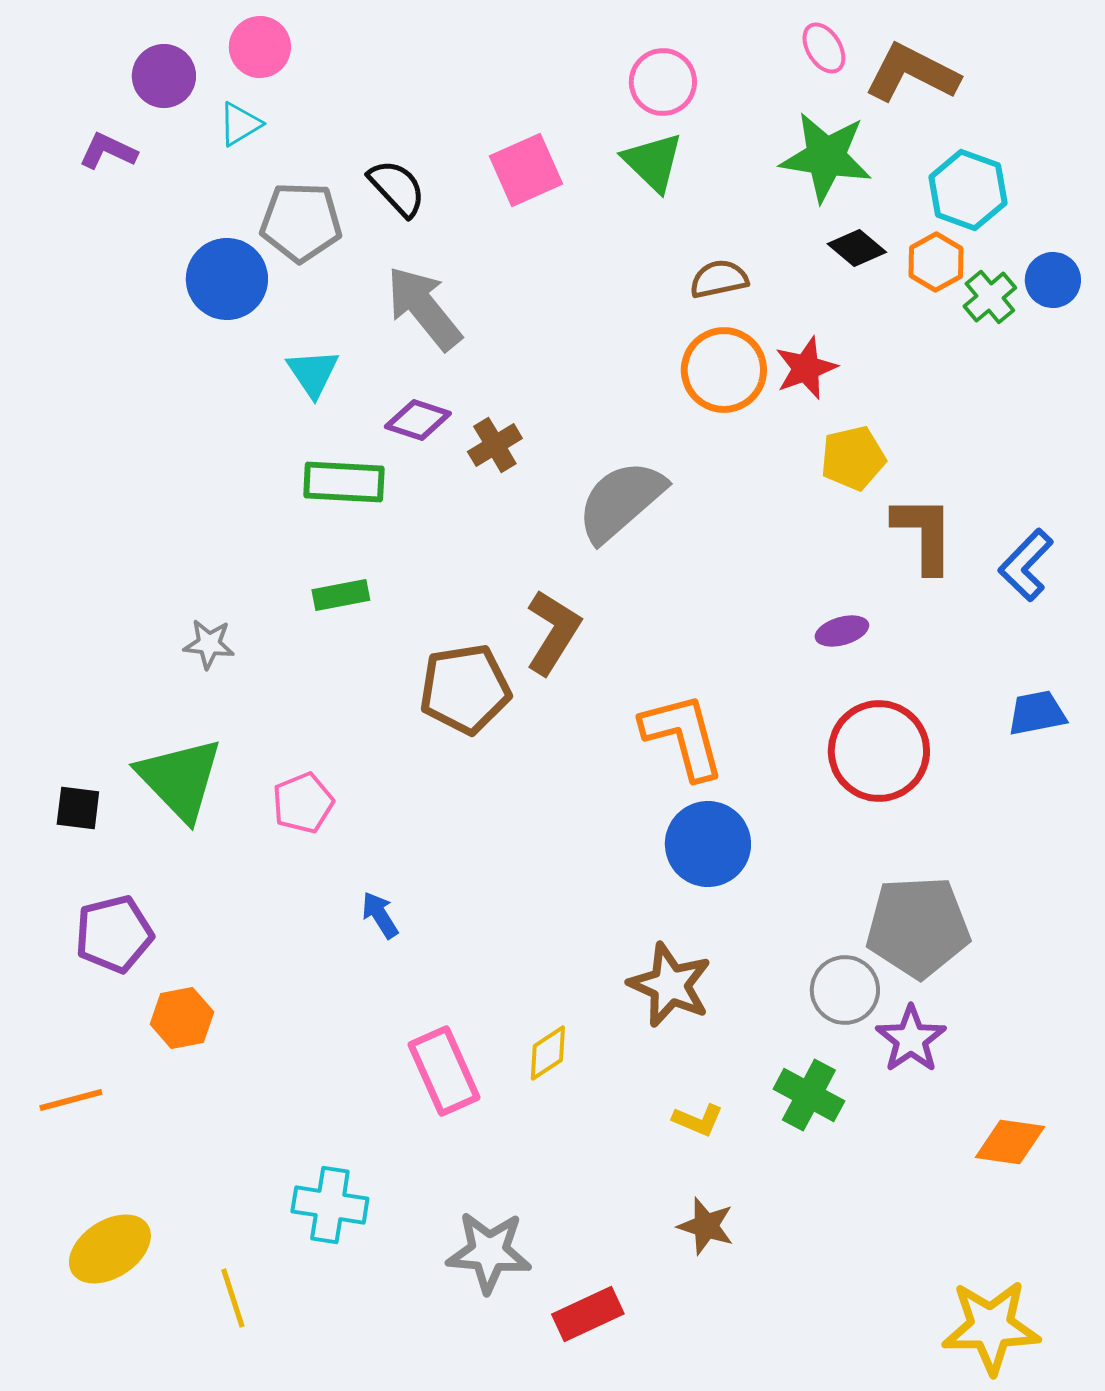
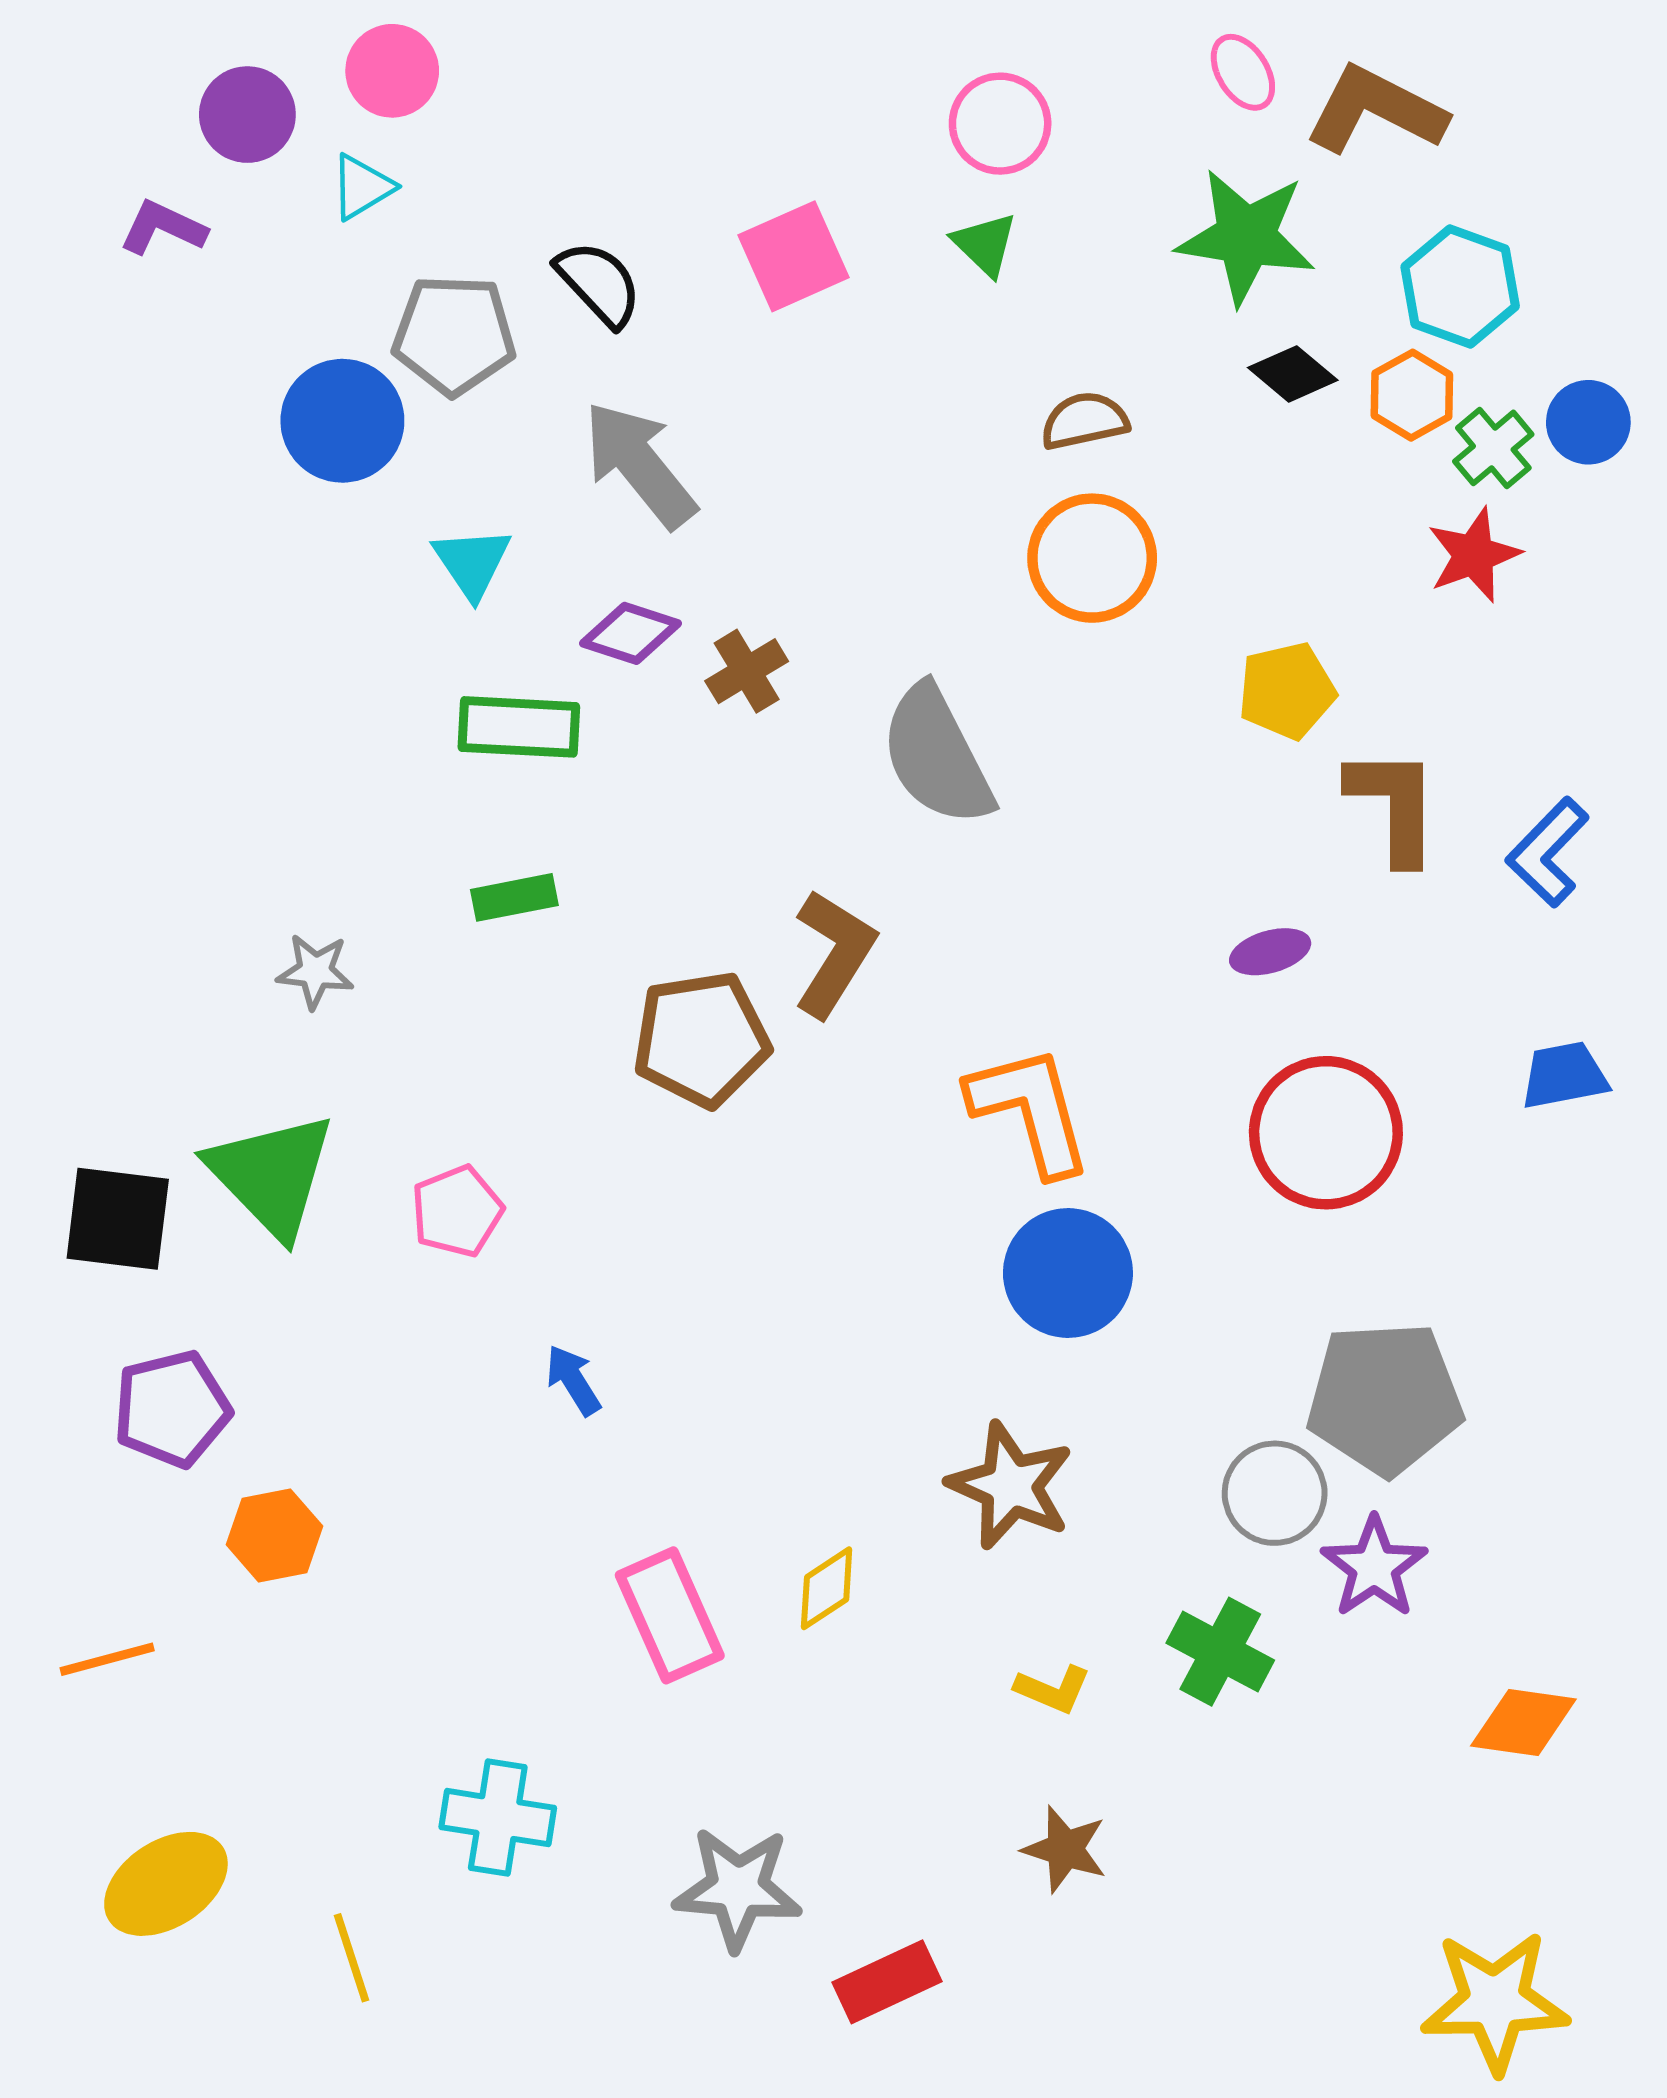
green triangle: (653, 162) -> (985, 244), size x0.7
red star: (806, 368) -> (1474, 555), moved
gray semicircle: (621, 501) -> (937, 756), turned -76
black square: (78, 808) -> (118, 1219), size x1.6

